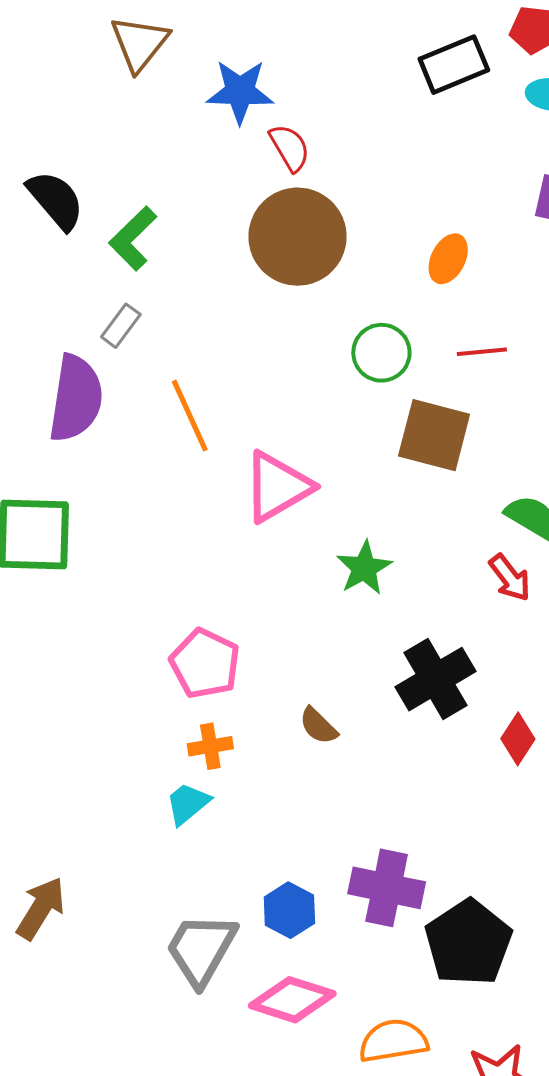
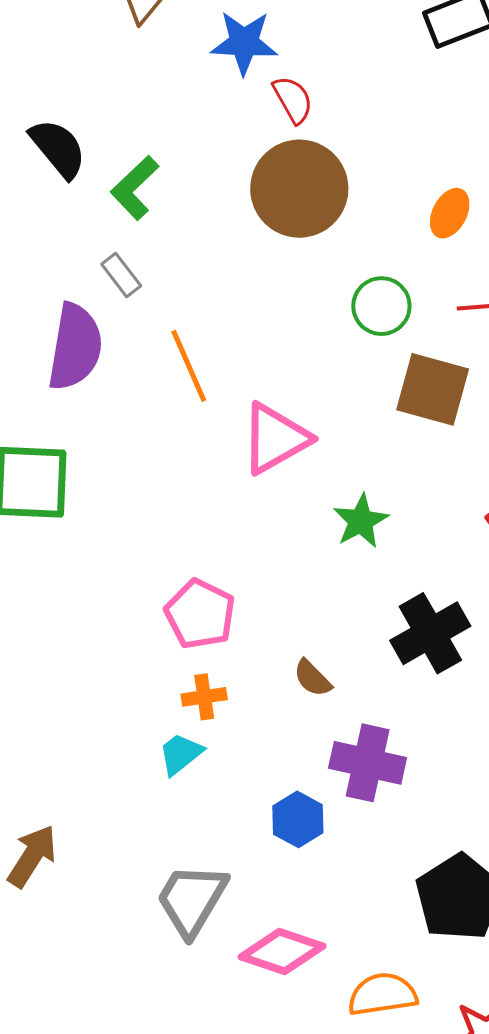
gray rectangle: (121, 326) -> (121, 275), turned -75
purple cross: (387, 888) -> (368, 763), moved
blue hexagon: (289, 910) -> (298, 819), moved

